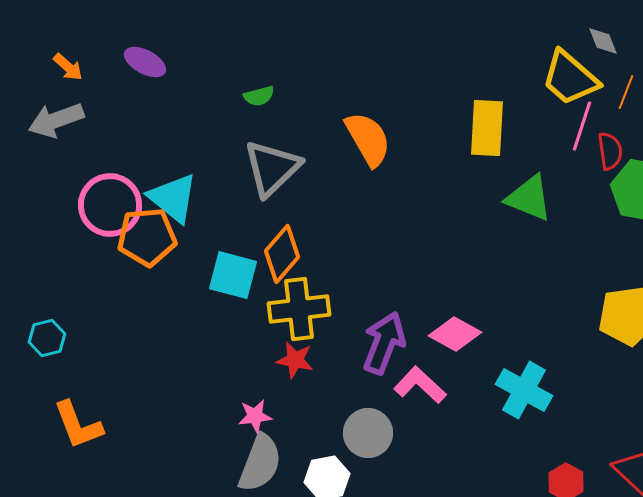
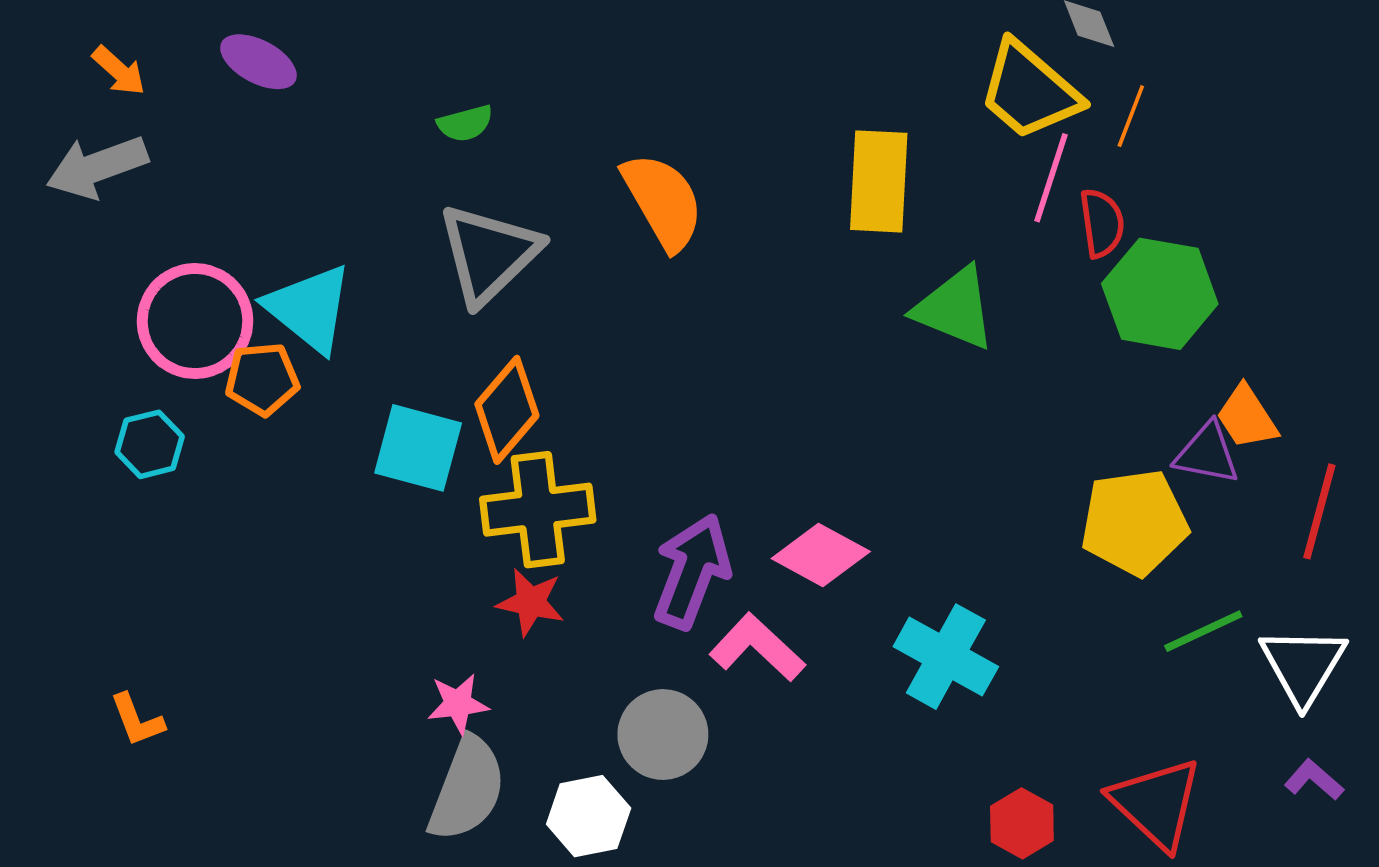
orange pentagon: (147, 237) -> (262, 379), size x0.7
cyan hexagon: (47, 338) -> (150, 444), moved
orange L-shape: (78, 425) -> (137, 720), size x0.6

